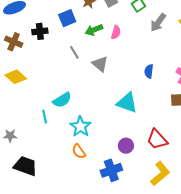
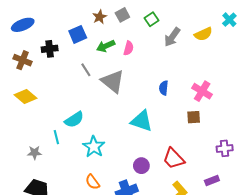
gray triangle: (100, 64) -> (113, 81), size x1.4
gray star: (10, 136) -> (35, 153), moved
orange semicircle: (79, 151) -> (93, 182), moved

